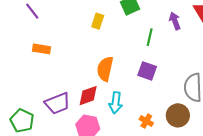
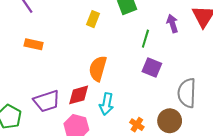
purple square: (147, 71) -> (152, 68), moved

